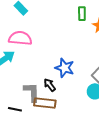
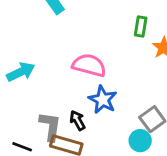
pink semicircle: (20, 38) -> (89, 65), moved

